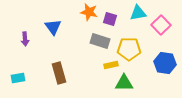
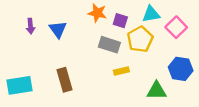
purple arrow: (25, 39) -> (30, 26), moved
yellow pentagon: (129, 49) -> (140, 39), moved, turned -30
cyan rectangle: (18, 78) -> (20, 85), size x1.6
green triangle: (124, 83) -> (156, 91), moved

